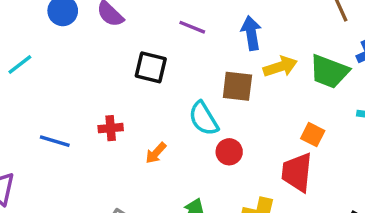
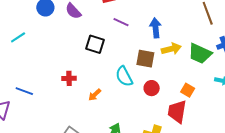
blue line: (55, 141) -> (24, 91), moved
red circle: (229, 152) -> (152, 88), moved

